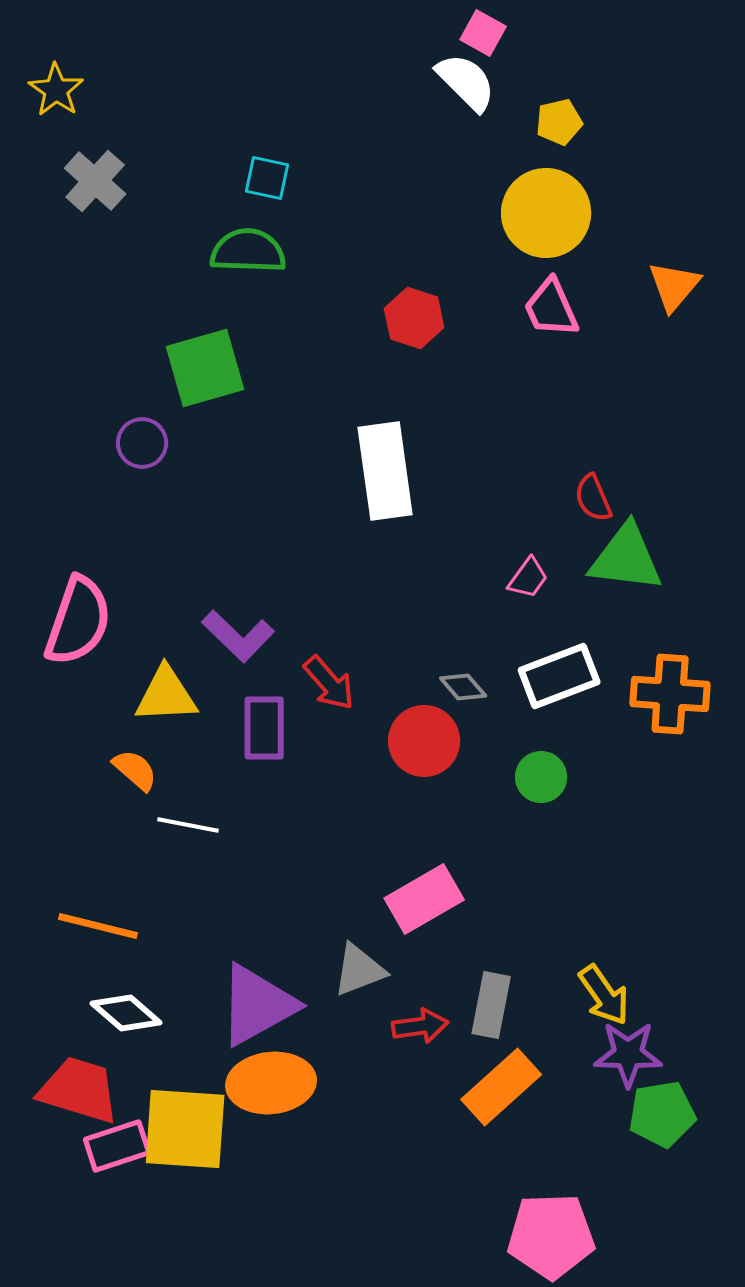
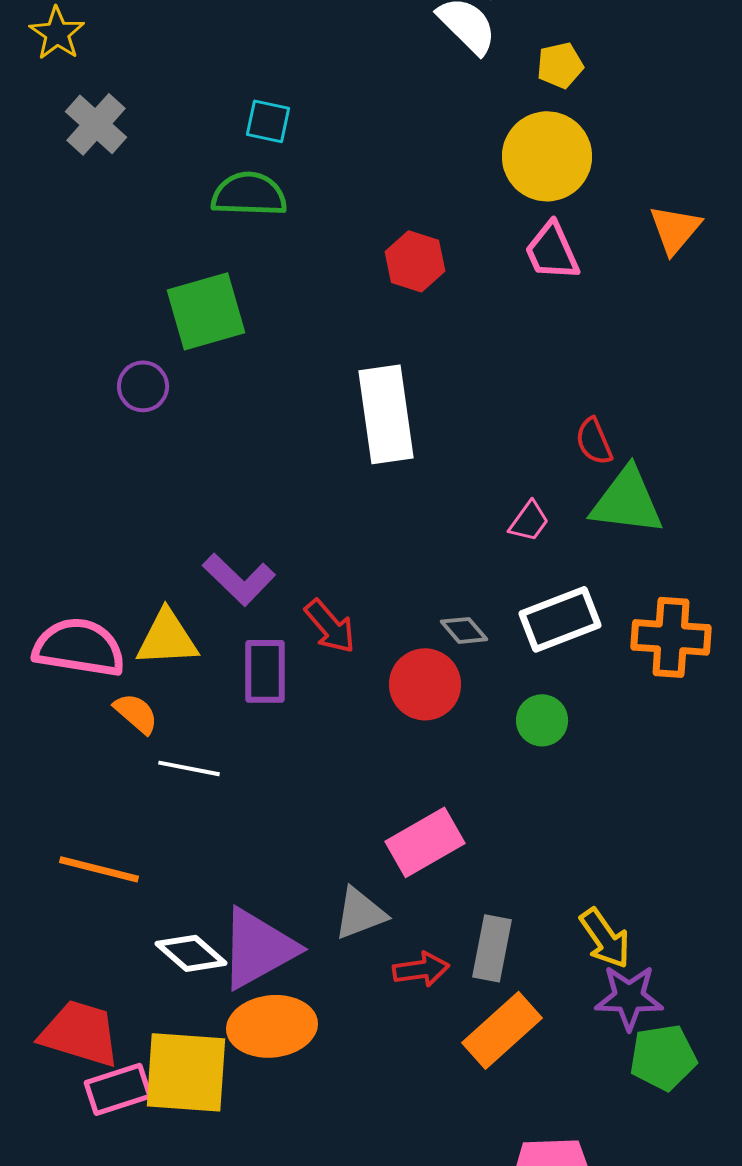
pink semicircle: (78, 621) -> (79, 647), moved, turned -100
white diamond: (126, 1013) -> (191, 953), moved

